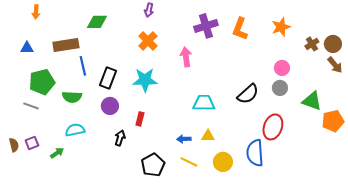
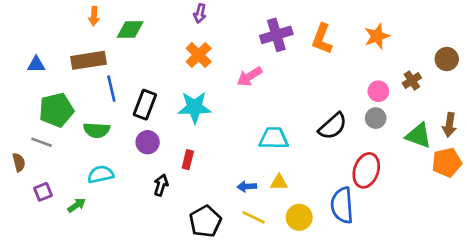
orange arrow: (36, 12) -> (94, 16), moved
brown cross: (312, 44) -> (412, 80), moved
pink arrow: (186, 57) -> (250, 76), turned -114
brown arrow: (335, 65) -> (449, 125), moved, turned 48
brown semicircle: (14, 145) -> (19, 162), moved

